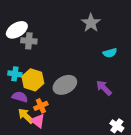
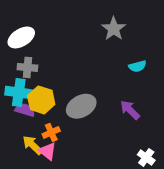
gray cross: (29, 41) -> (27, 67), moved
cyan cross: (15, 74) -> (19, 92), size x1.5
purple semicircle: (20, 97) -> (25, 110), moved

